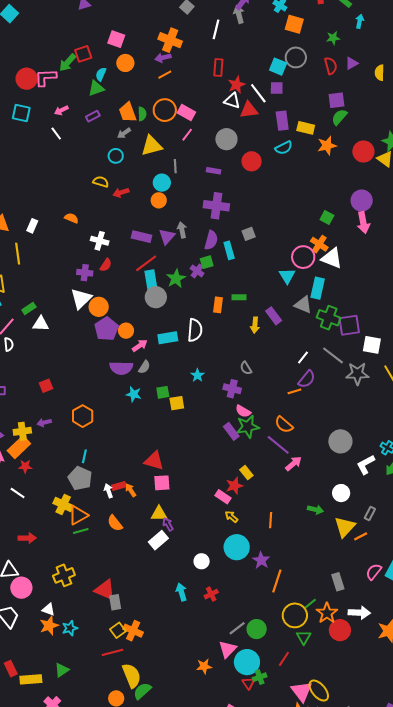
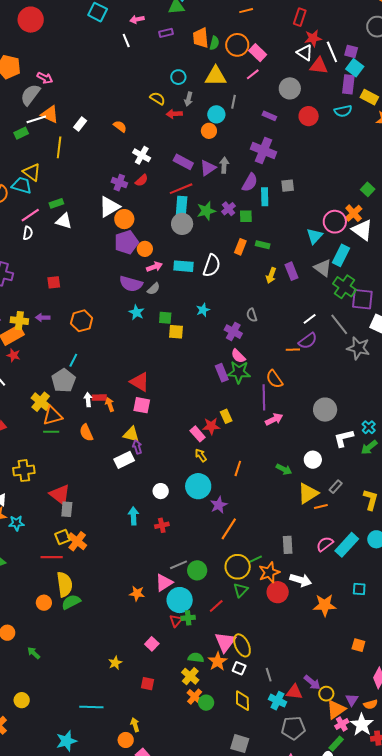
cyan square: (278, 67) -> (355, 68), moved
gray arrow: (124, 133) -> (189, 99), moved, turned -56
green square: (207, 262) -> (246, 216), moved
purple line: (278, 445) -> (264, 397), turned 35

